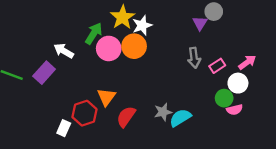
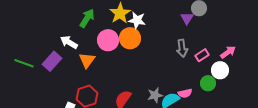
white star: (142, 25) -> (137, 20), turned 30
green arrow: (94, 33) -> (87, 18), moved
orange triangle: (106, 97) -> (87, 60), moved
pink semicircle: (234, 110) -> (185, 93), moved

